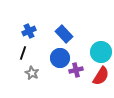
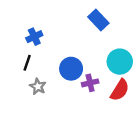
blue rectangle: (64, 34) -> (98, 20), moved

